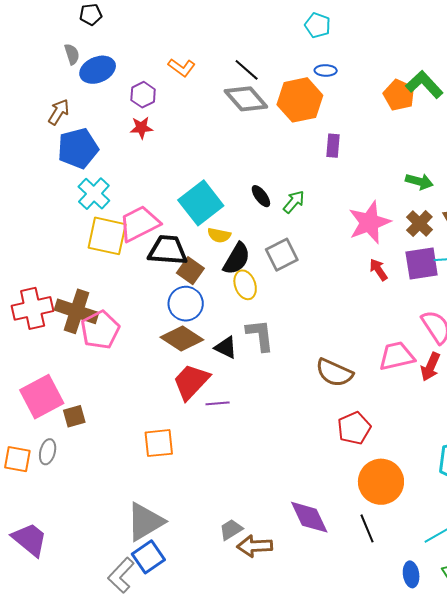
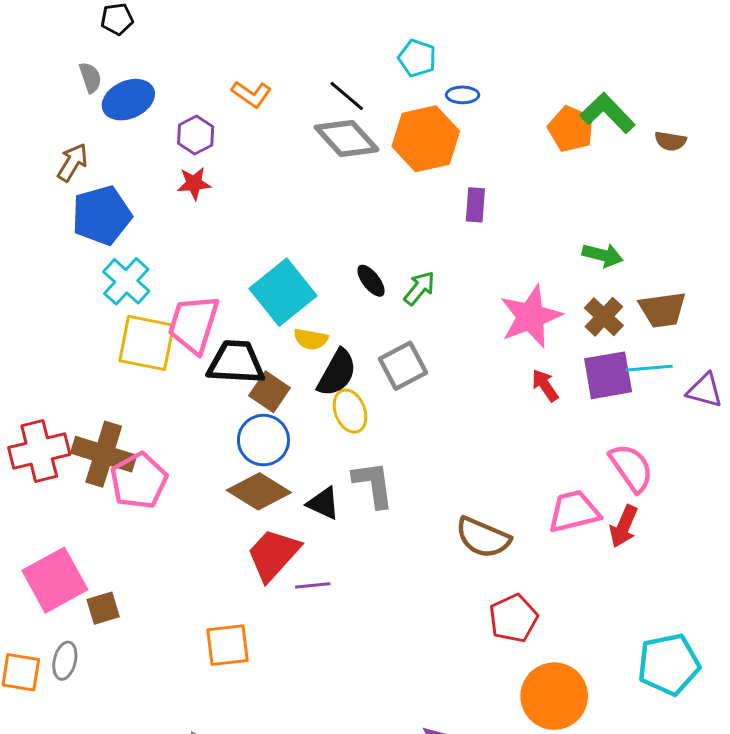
cyan pentagon: (318, 25) -> (417, 58), moved
pink trapezoid: (139, 224) -> (194, 324), turned -45

